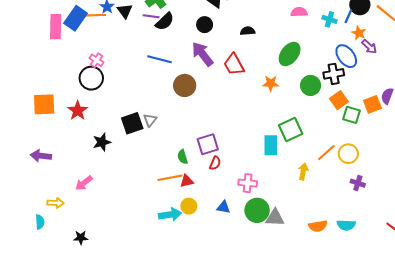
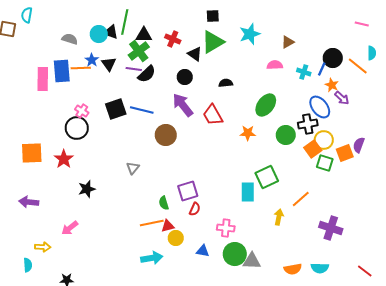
blue rectangle: (76, 18) -> (62, 71), turned -40
black square: (132, 123) -> (116, 109), moved
yellow circle: (348, 154) -> (324, 140), moved
purple cross: (358, 183) -> (331, 228), size x1.6
yellow circle: (189, 206) -> (176, 238), moved

